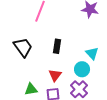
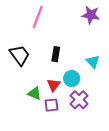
cyan circle: (82, 69) -> (72, 79), moved
green triangle: (31, 89) -> (35, 93), moved, turned 32

